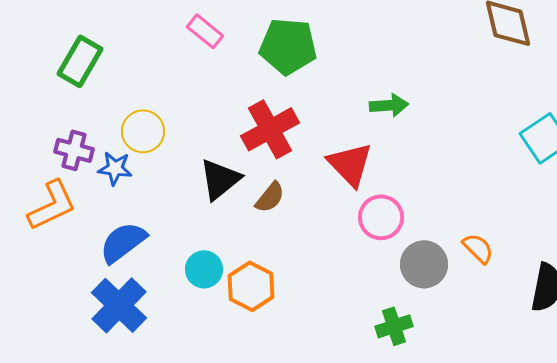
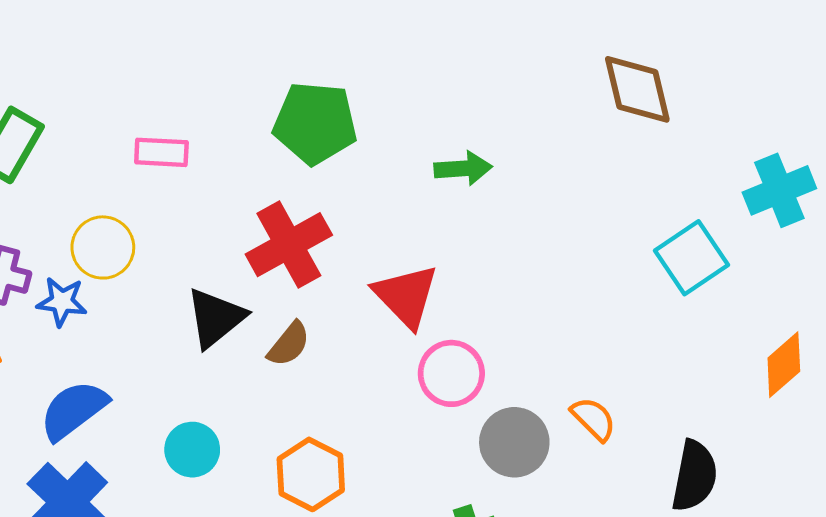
pink rectangle: (205, 31) -> (161, 152), moved, turned -36
green arrow: (389, 105) -> (463, 168), moved
orange hexagon: (251, 286) -> (311, 474), moved

